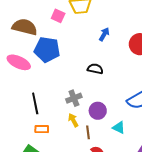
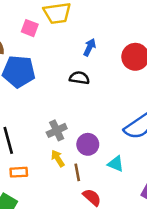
black semicircle: (95, 69) -> (79, 78), moved

